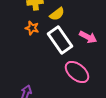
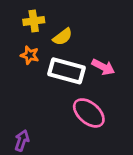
white rectangle: (60, 40) -> (66, 71), turned -40

